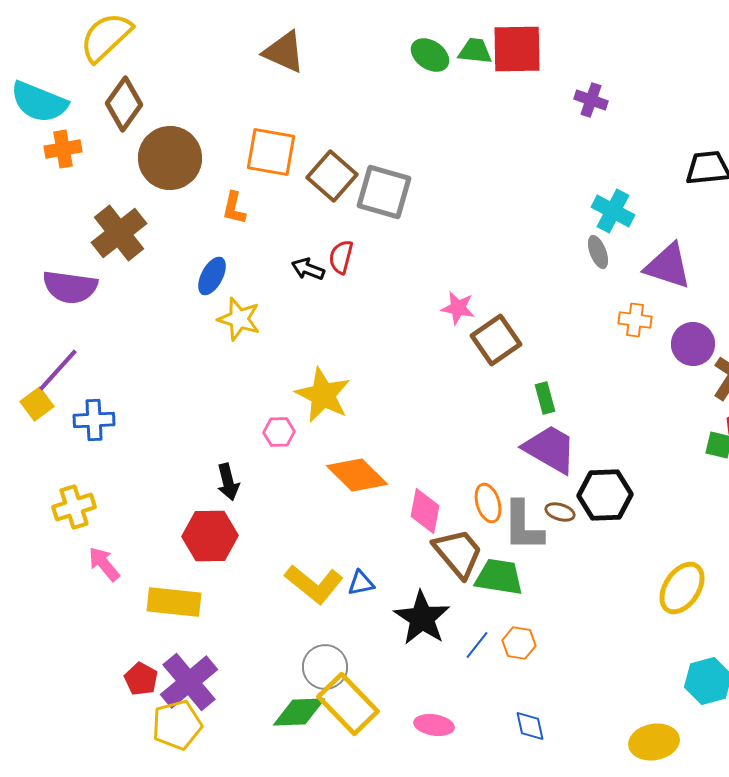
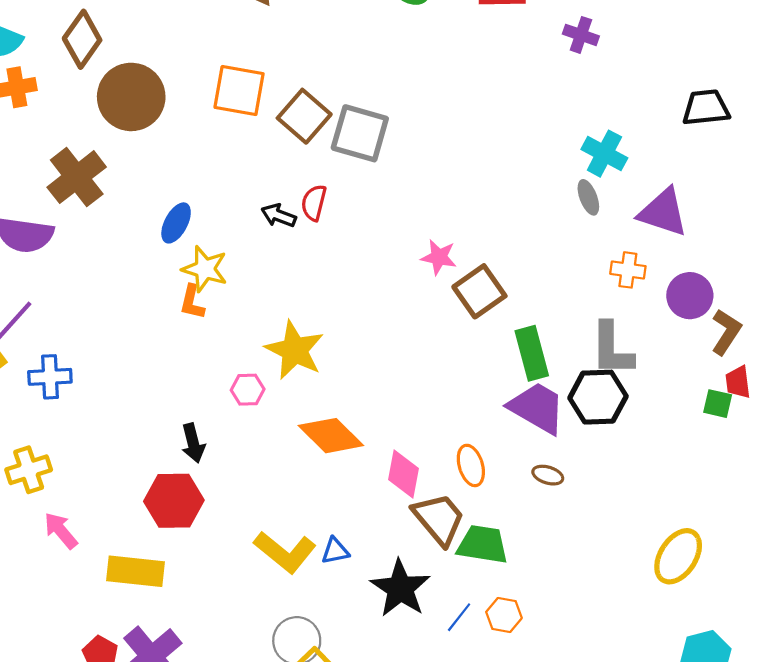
orange L-shape: (234, 208) -> (192, 302), moved
green rectangle: (545, 398) -> (532, 353), size x1.6
black hexagon: (605, 495) -> (598, 397), moved
gray L-shape: (523, 526) -> (612, 349), moved

